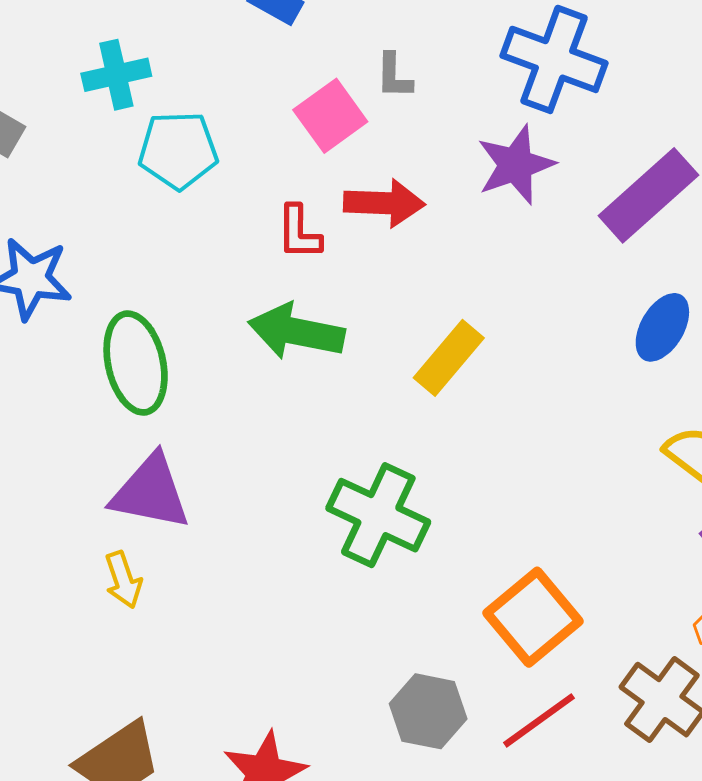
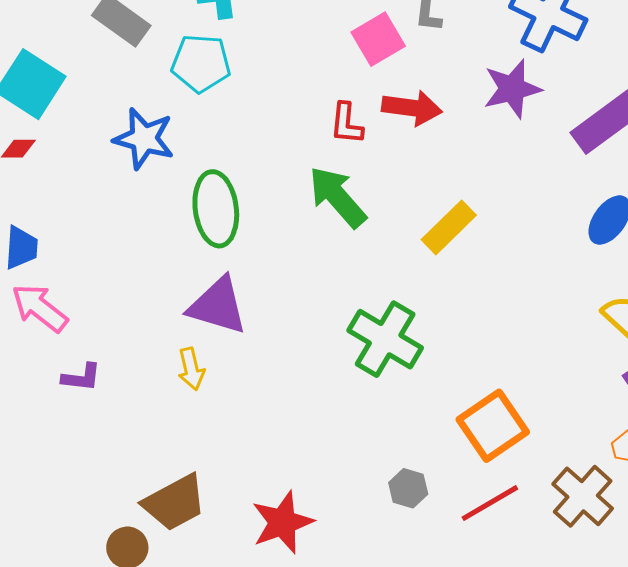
cyan pentagon: (178, 150) -> (201, 63), moved
green arrow: (296, 332) -> (337, 197), turned 32
gray hexagon: (428, 711) -> (408, 488), size x0.7

